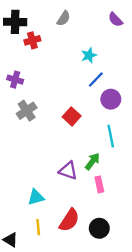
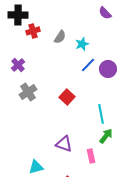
gray semicircle: (64, 18) -> (60, 37), moved
purple cross: (15, 80) -> (18, 65), turned 32
purple circle: (111, 99) -> (108, 69), moved
green arrow: (92, 161) -> (106, 136), moved

